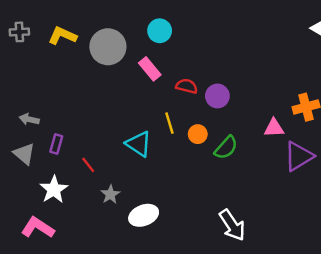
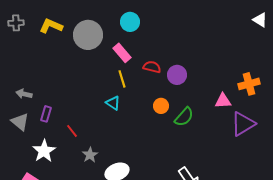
yellow line: (169, 123) -> (122, 79), moved
cyan triangle: (139, 144) -> (113, 103), moved, size x0.7

